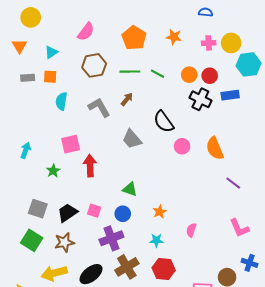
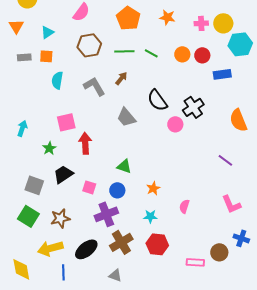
black cross: (200, 99) -> (193, 107), moved, turned 30
orange semicircle: (215, 148) -> (238, 120), moved
black trapezoid: (67, 213) -> (63, 174), moved

